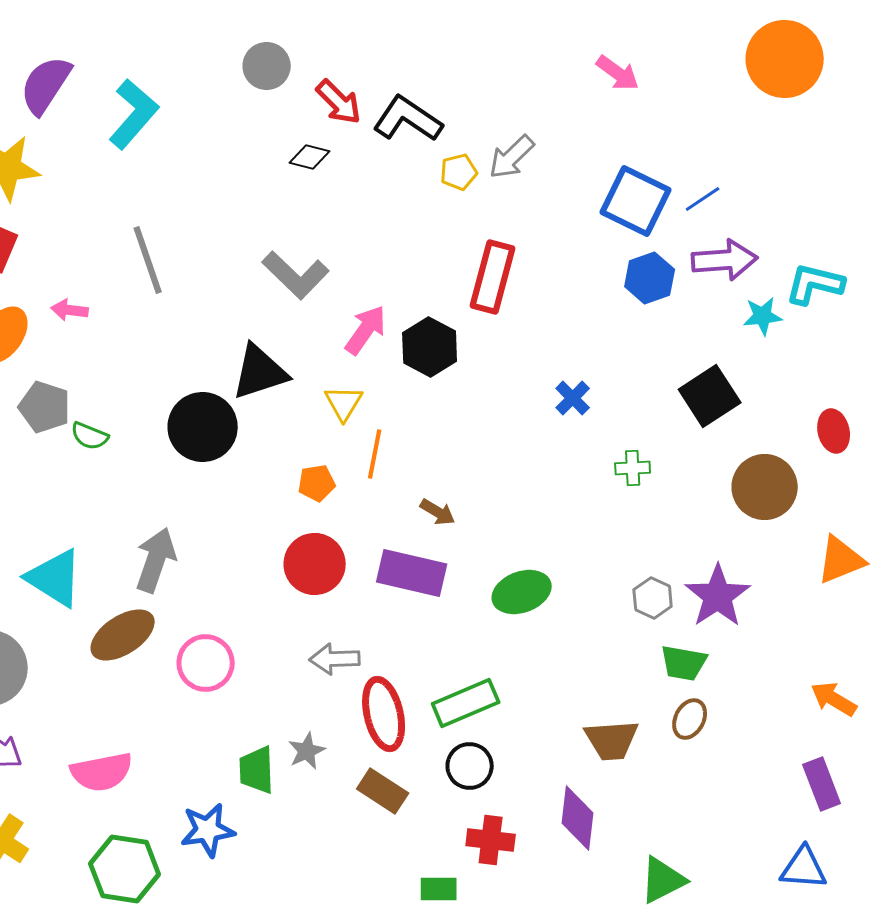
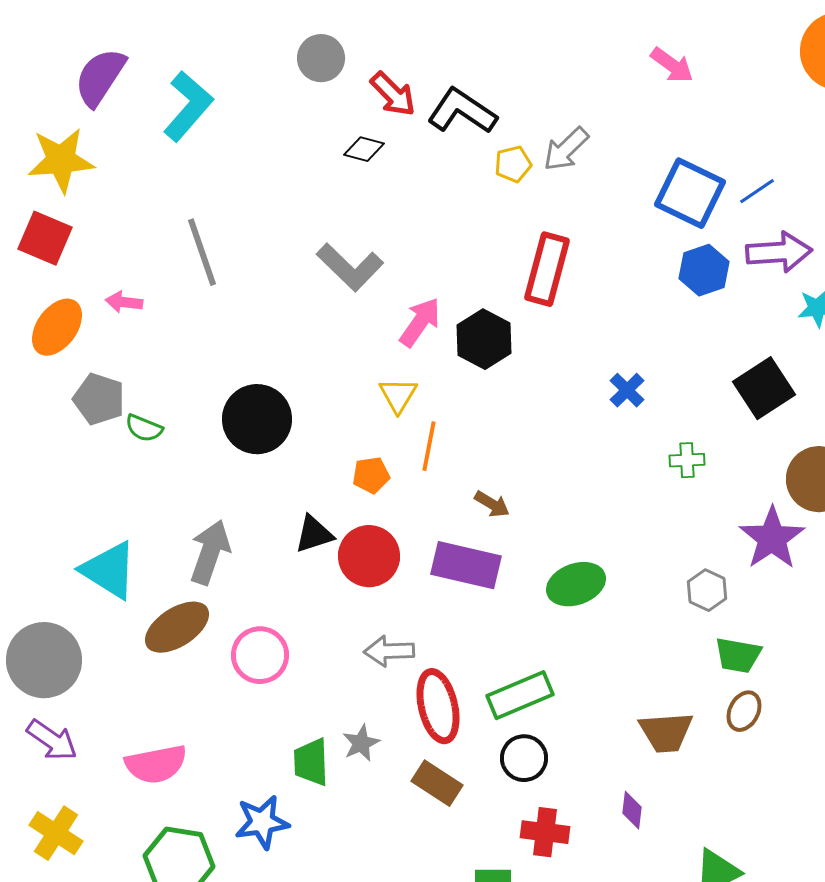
black triangle: (260, 372) -> (314, 534), moved, size x0.7
purple star: (718, 596) -> (772, 538), moved
purple diamond: (578, 818) -> (632, 810), size x0.6

